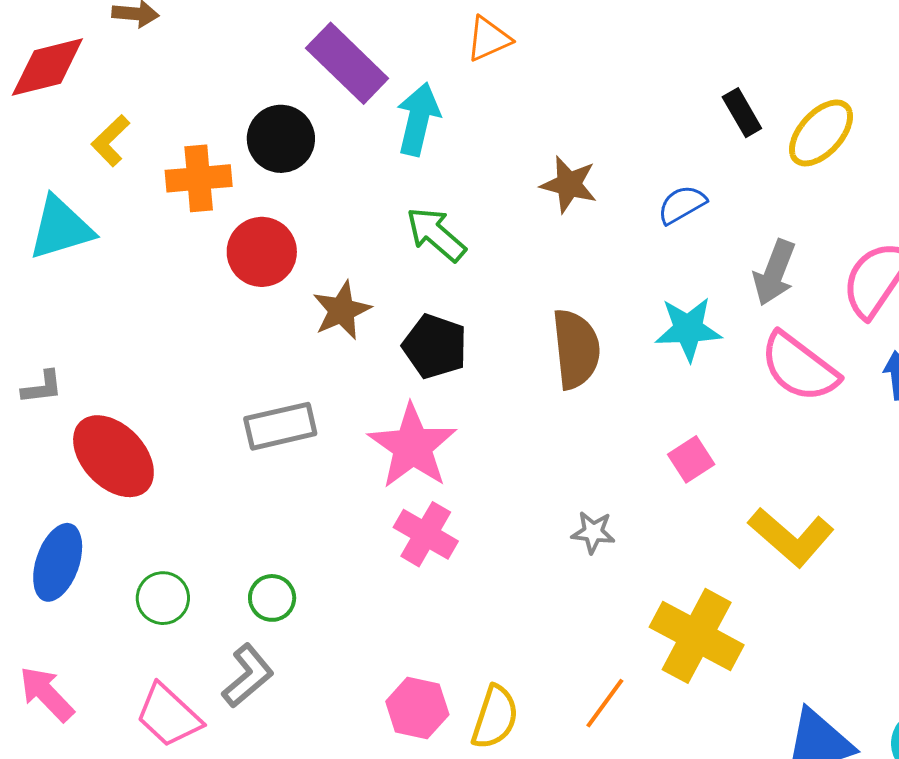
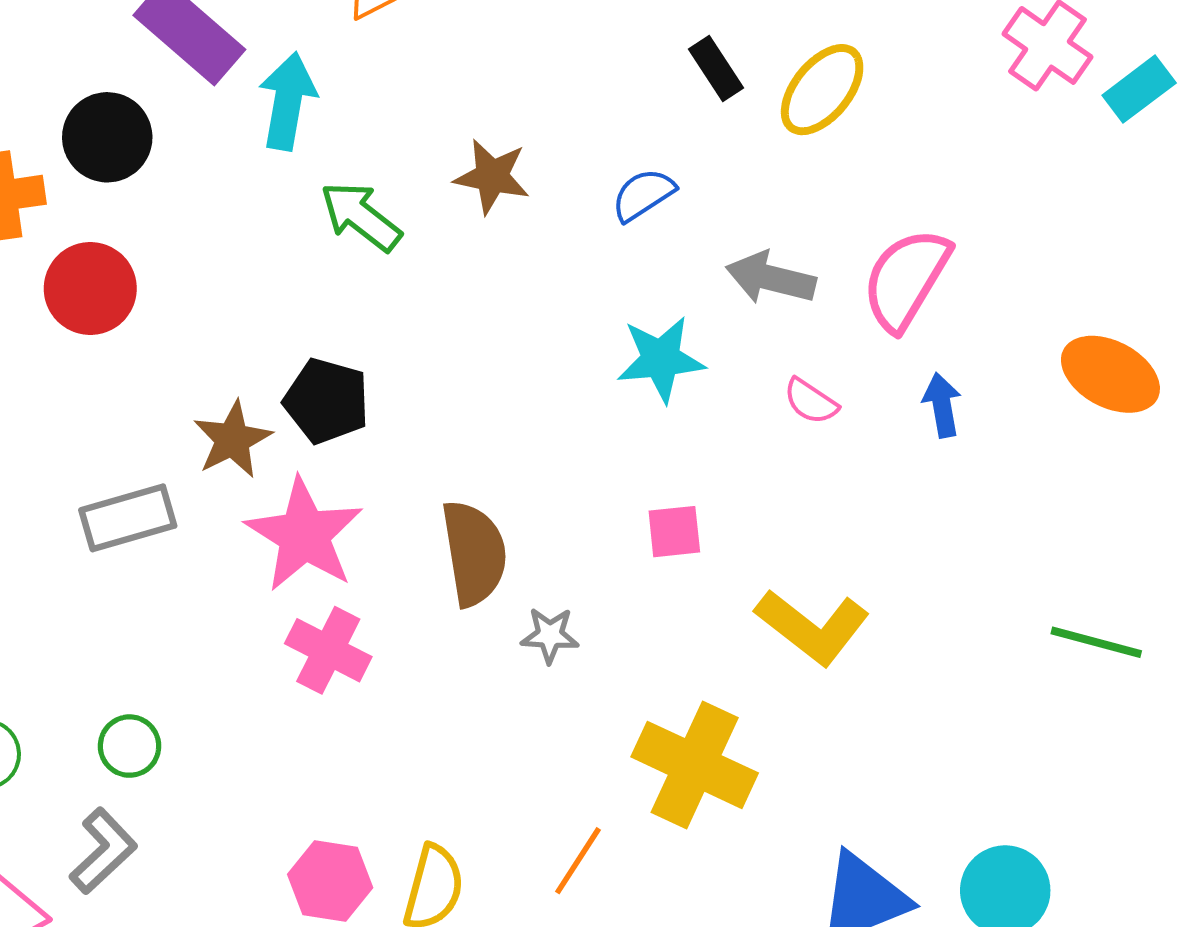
green arrow: (436, 234) -> (361, 216), moved
gray arrow: (774, 273) -> (771, 278), turned 86
brown star: (342, 310) -> (232, 439), moved
brown semicircle: (576, 349) -> (474, 553), moved
pink semicircle: (799, 367) -> (811, 401), size x0.5
pink square: (691, 459) -> (674, 532), turned 30

